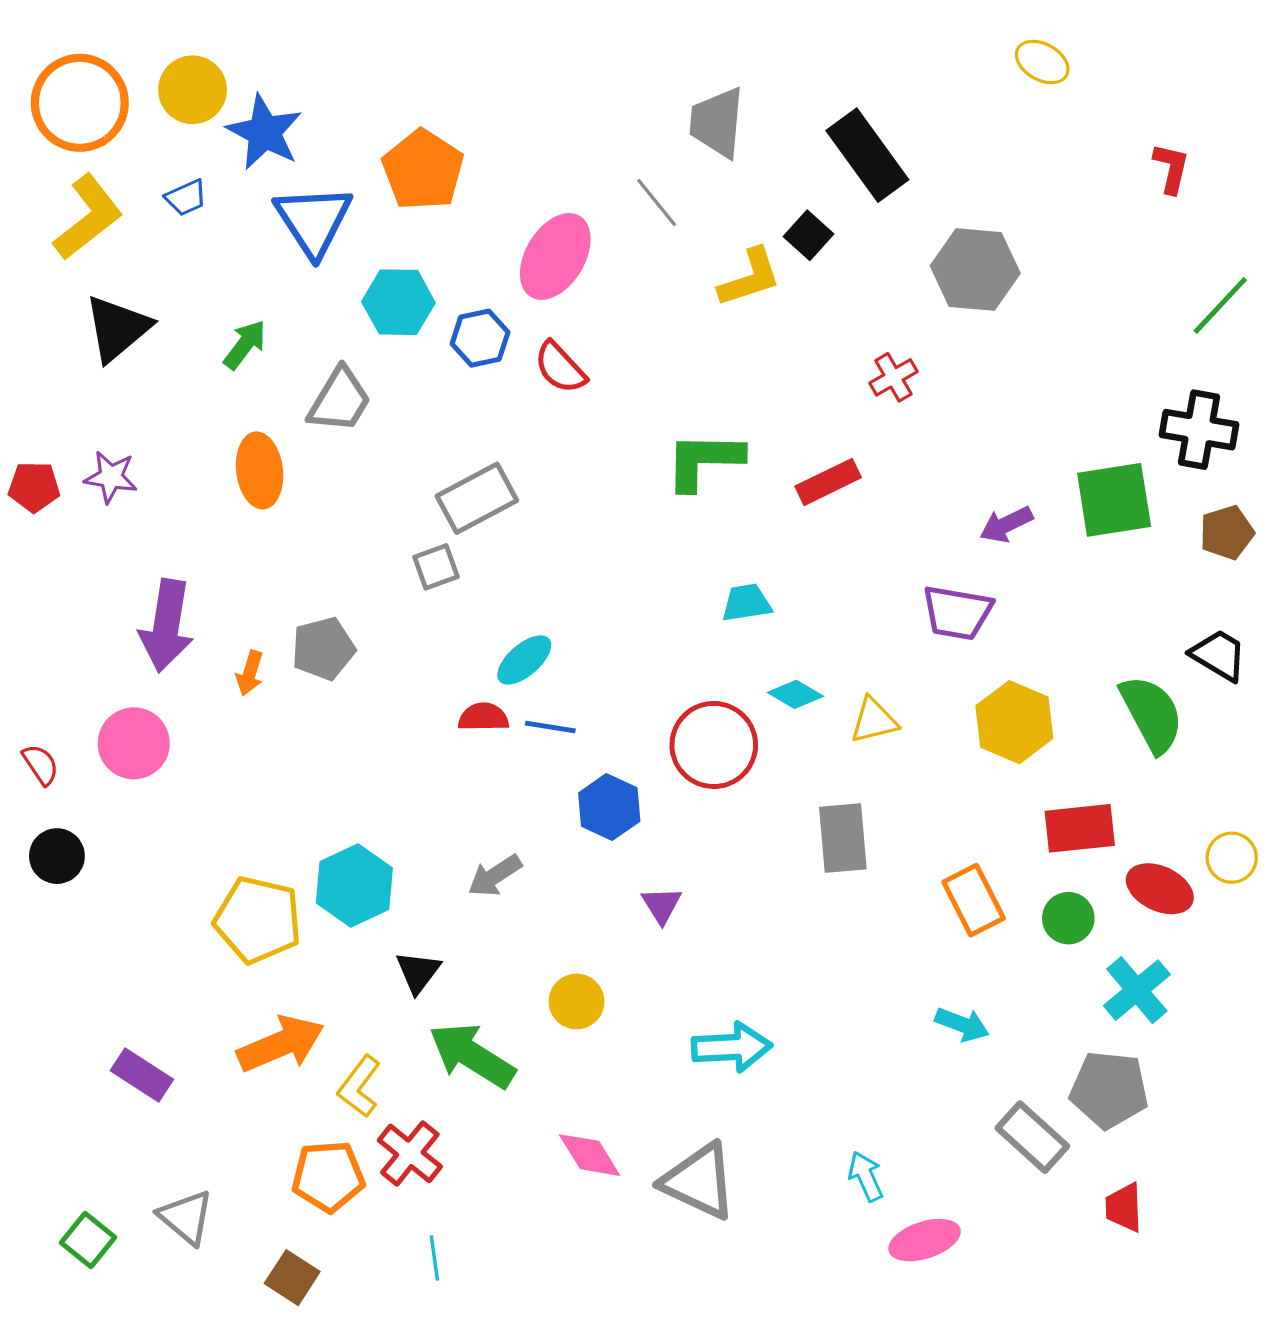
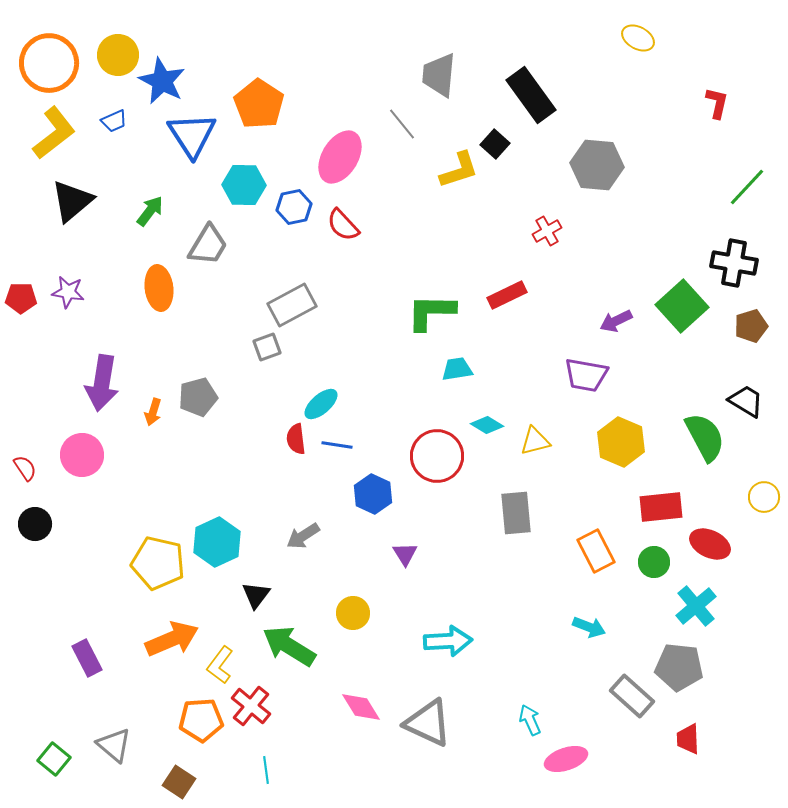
green L-shape: (704, 461) -> (431, 312), moved
green square: (1114, 500) -> (682, 306), turned -33
red semicircle: (483, 717) -> (296, 439), turned -96
yellow circle: (1232, 858) -> (764, 497), moved
purple rectangle: (142, 1075) -> (87, 658), turned 30

